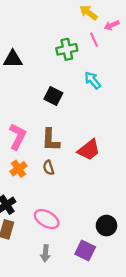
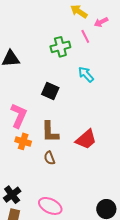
pink L-shape: (18, 136) -> (19, 116), moved
orange cross: (18, 169) -> (23, 141), moved, turned -35

